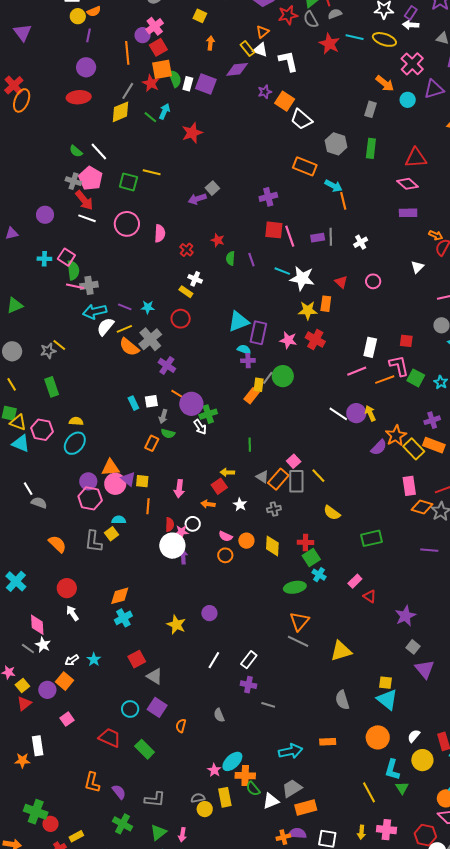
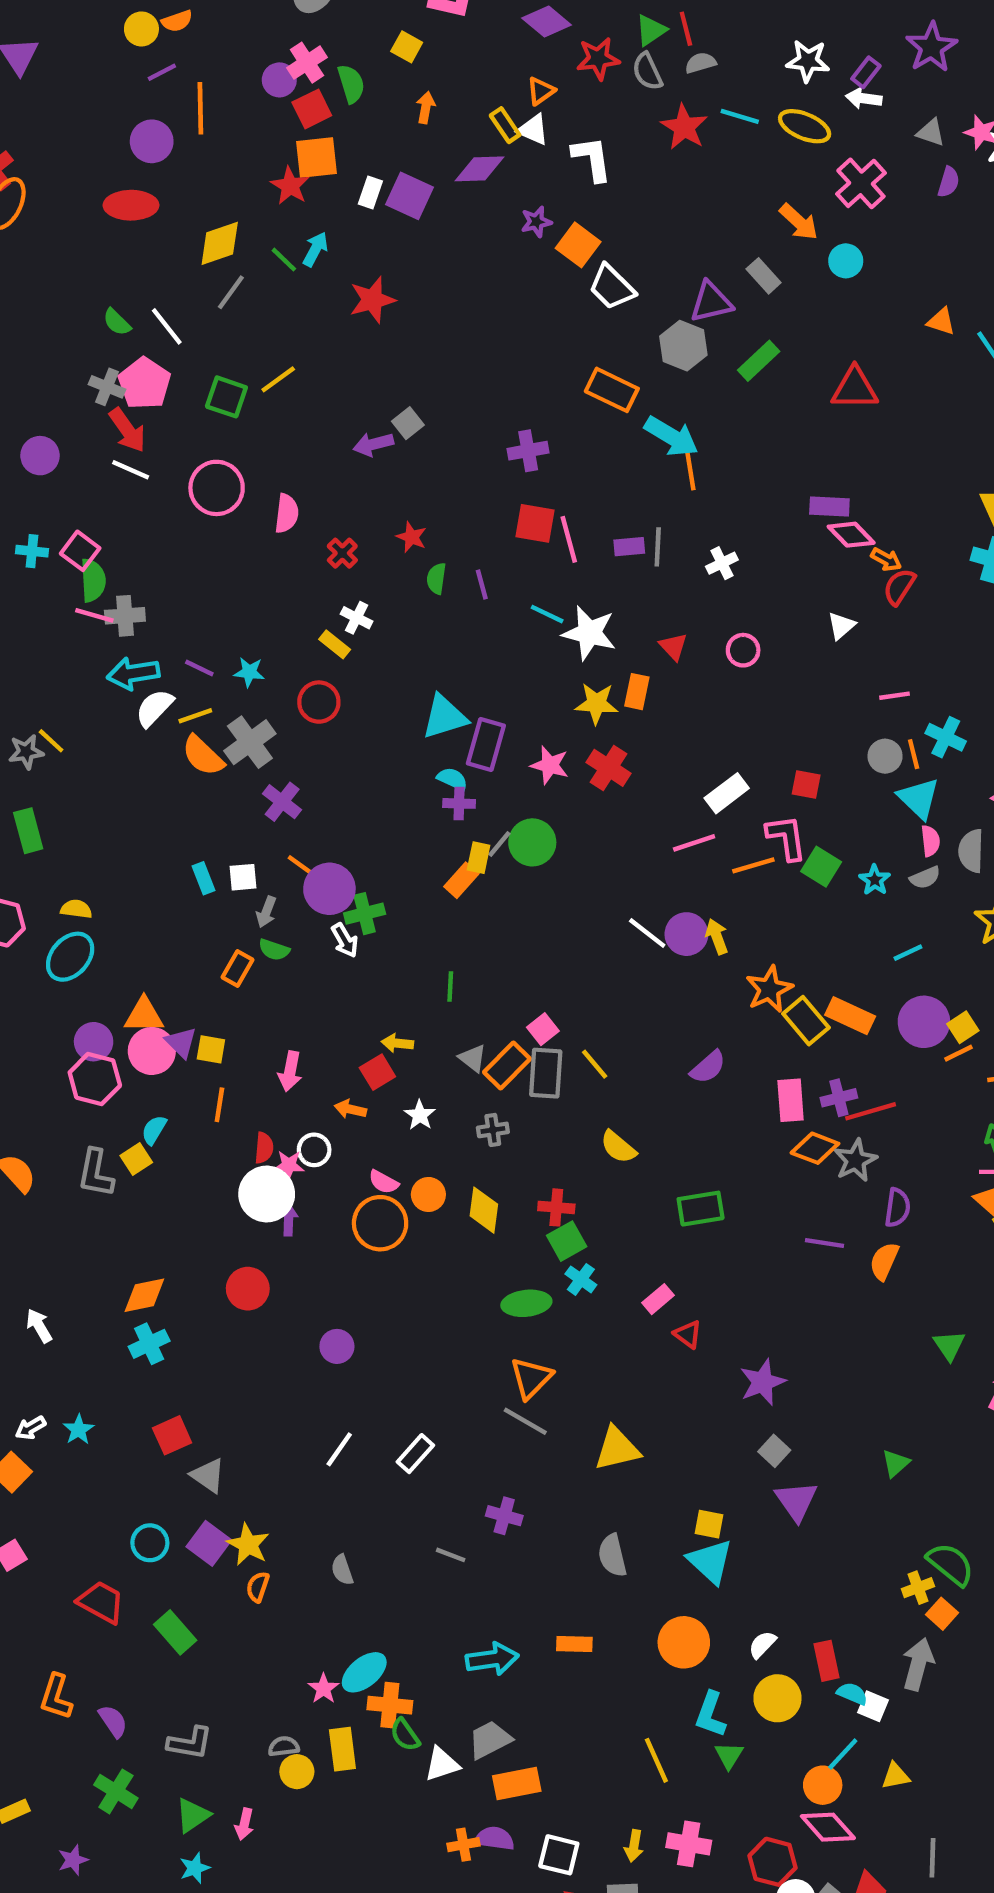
purple line: (89, 35) -> (162, 72), turned 48
orange line: (127, 53) -> (200, 108), moved
green semicircle: (175, 79) -> (351, 84), moved
purple triangle: (434, 89) -> (711, 302), moved
gray line: (128, 91) -> (231, 292), moved
gray rectangle: (371, 109) -> (764, 276), turned -63
green rectangle: (371, 148) -> (759, 361), turned 36
yellow line: (152, 172) -> (278, 379), turned -54
pink diamond: (407, 184) -> (851, 535), moved
cyan arrow: (333, 186) -> (671, 436), size x1.4
white rectangle: (370, 347) -> (727, 793), turned 36
purple cross: (432, 420) -> (839, 1098), moved
purple semicircle: (379, 447) -> (708, 1067), moved
cyan semicircle: (119, 520) -> (154, 1130), turned -64
orange circle: (225, 555) -> (380, 1223), size x1.6
red circle: (67, 588) -> (248, 1289), moved
yellow star: (176, 625) -> (248, 1544), moved
purple cross: (248, 685) -> (504, 1516), moved

